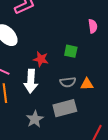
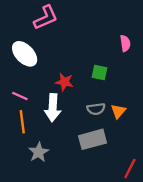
orange triangle: (87, 84) -> (118, 111), turned -48
gray star: (35, 119) -> (39, 152), moved

